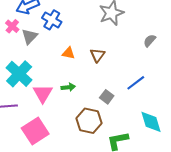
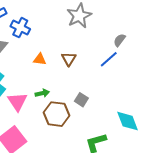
blue line: (136, 83) -> (109, 59), moved
brown hexagon: (89, 121) -> (57, 114), moved

